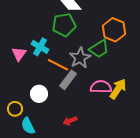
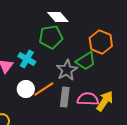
orange line: (58, 65) -> (44, 89), moved, turned -60
gray rectangle: (68, 80) -> (65, 97), moved, turned -30
white circle: (39, 94) -> (26, 89), moved

